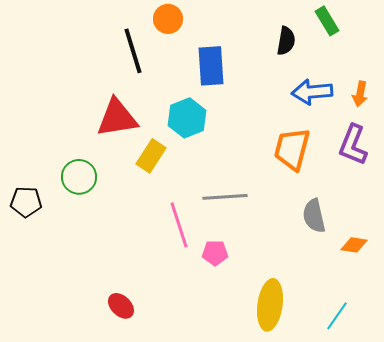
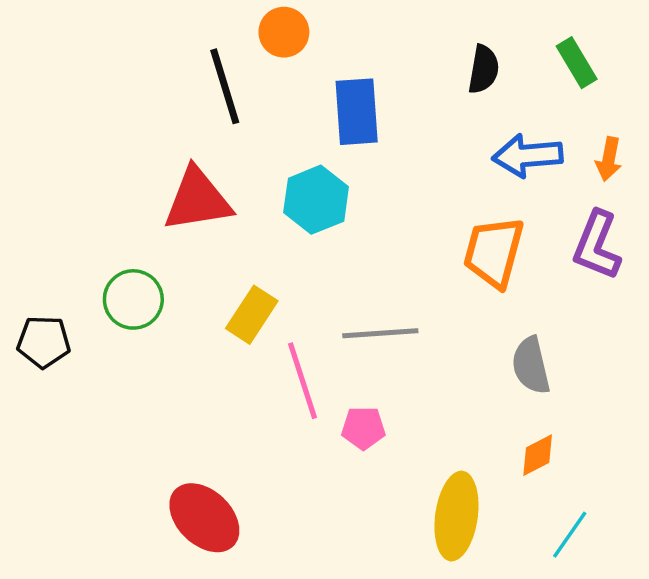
green rectangle: (327, 21) -> (577, 63), moved
yellow rectangle: (151, 156) -> (252, 315), moved
orange diamond: (354, 245) -> (538, 455), moved, turned -36
red ellipse: (121, 306) -> (204, 518), size x1.6

